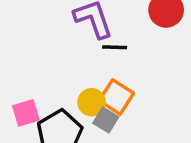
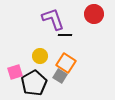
yellow circle: (92, 102) -> (40, 56), moved

